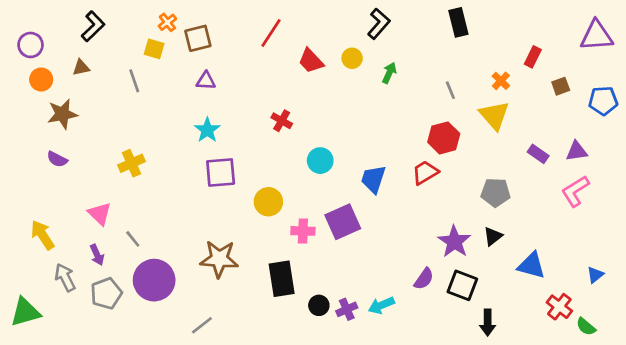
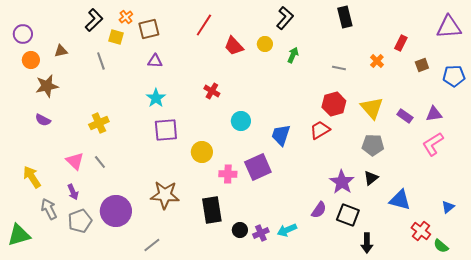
black L-shape: (93, 26) -> (94, 20), moved
gray line: (450, 90) -> (339, 68), turned -56
yellow triangle: (494, 115) -> (372, 108), moved
gray line: (133, 239) -> (100, 162), moved

